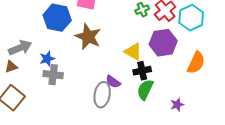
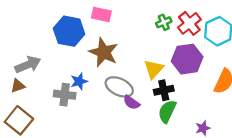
yellow triangle: (133, 52) -> (154, 69), turned 42
blue star: (47, 59) -> (79, 81), moved
gray ellipse: (102, 95) -> (119, 87), moved, turned -75

